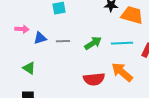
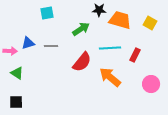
pink arrow: (22, 29) -> (10, 51), moved
green arrow: (93, 43) -> (81, 29), moved
red semicircle: (94, 79) -> (82, 62), moved, turned -45

